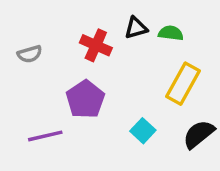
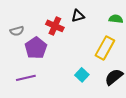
green semicircle: (171, 33) -> (116, 19), moved
purple pentagon: (85, 99) -> (36, 48), moved

